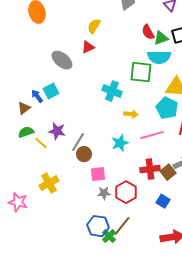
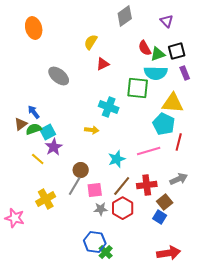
red triangle: (88, 47) -> (103, 64), moved
cyan square: (51, 91) -> (48, 132), moved
yellow arrow: (131, 114) -> (92, 130), moved
purple star: (57, 131) -> (54, 147), turned 30
green semicircle: (26, 132) -> (34, 129), moved
gray line: (78, 142) -> (75, 186), moved
brown square: (168, 172) -> (165, 202), moved
brown line: (122, 226) -> (122, 186), moved

